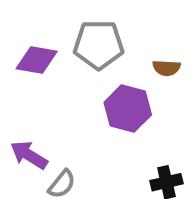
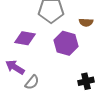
purple diamond: (37, 60) -> (25, 38), moved

